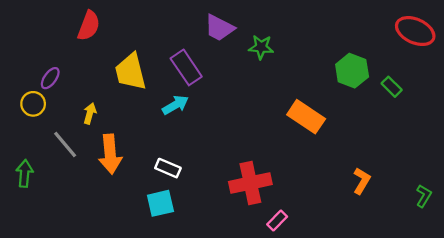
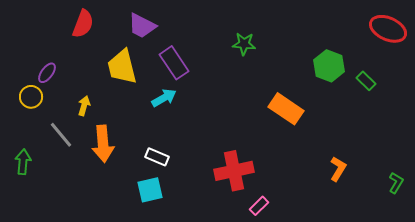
purple trapezoid: (219, 28) -> (142, 26), moved

